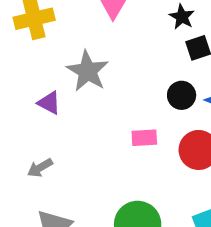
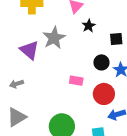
black star: (182, 17) -> (89, 26), moved
purple triangle: (49, 103) -> (29, 50), size x1.5

